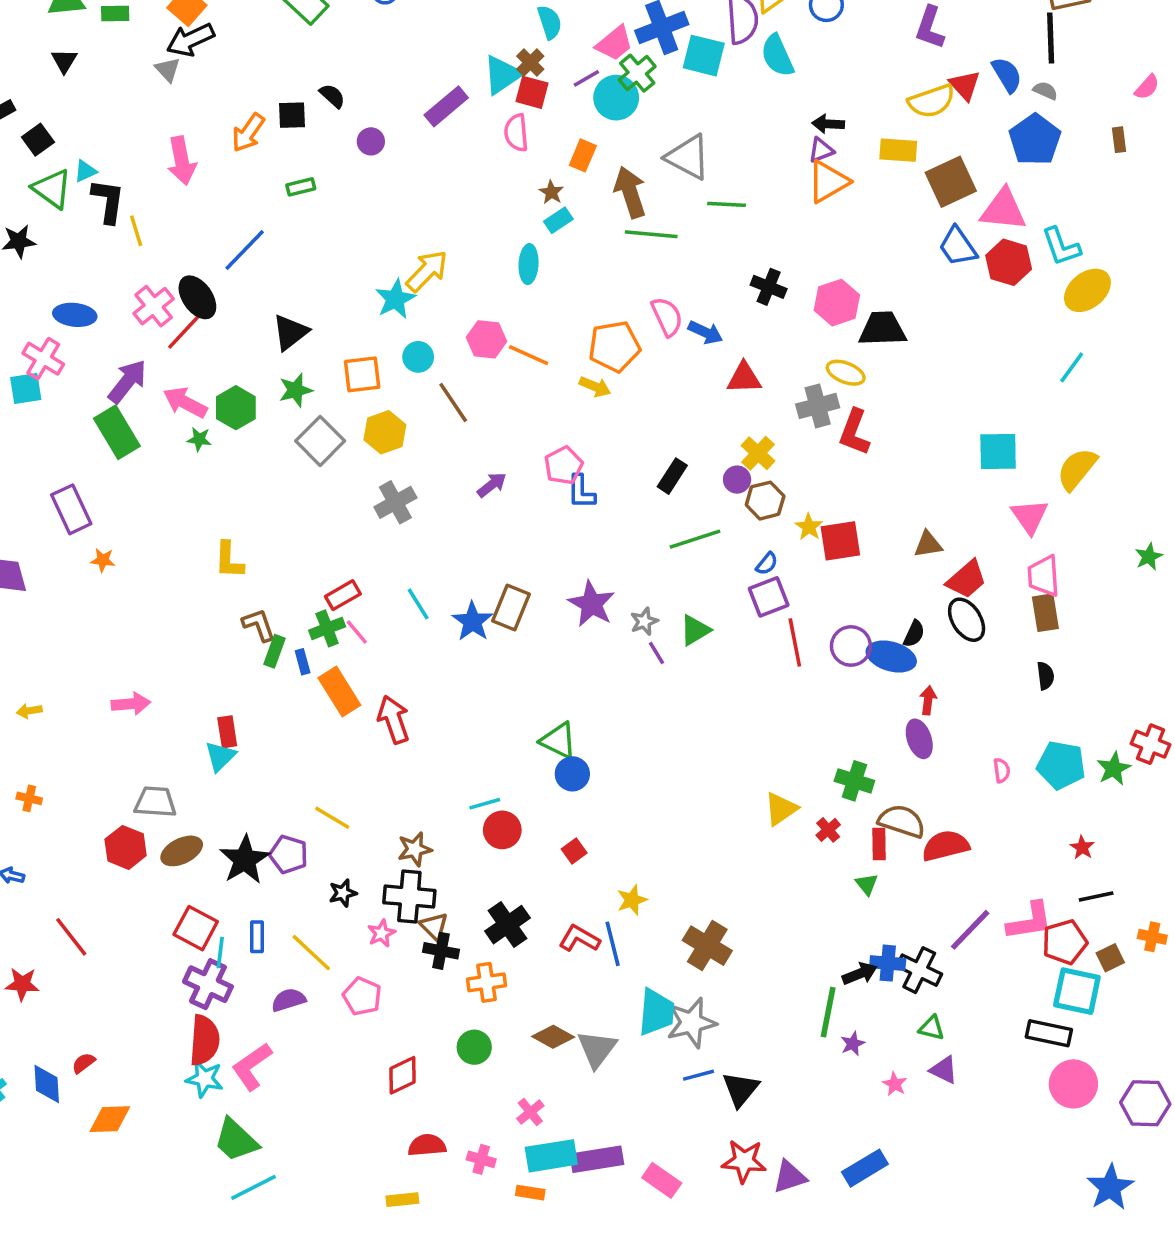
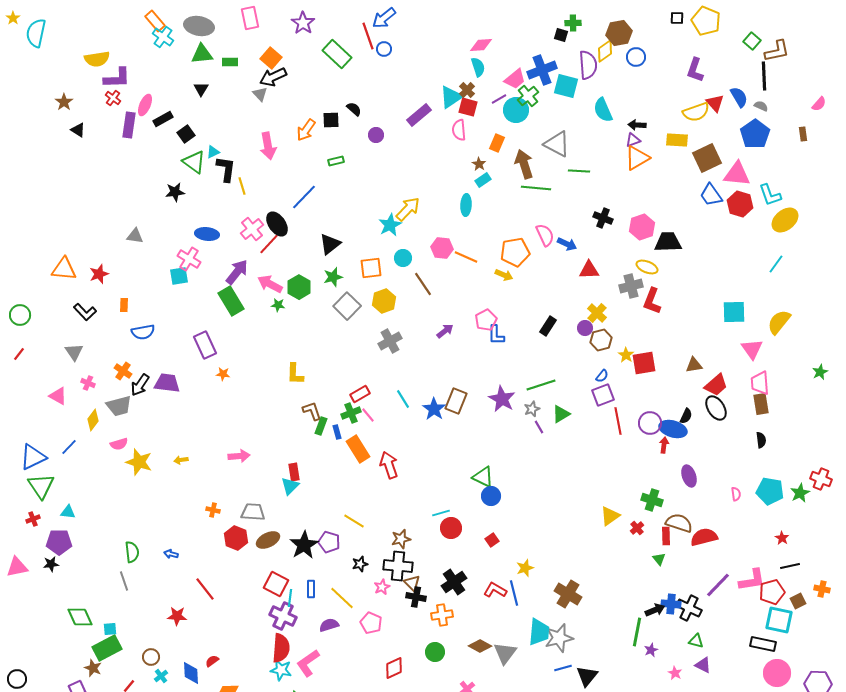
cyan semicircle: (777, 56) -> (603, 110), moved
green line: (695, 539) -> (541, 385), moved
red arrow: (928, 700) -> (664, 445), moved
orange cross: (29, 798) -> (213, 510), moved

